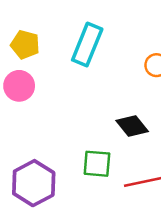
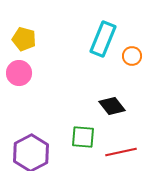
cyan rectangle: (87, 45) -> (103, 39), moved

